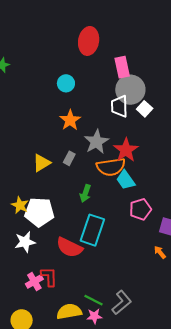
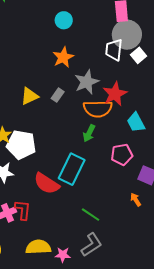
cyan trapezoid: (126, 180) -> (136, 122), moved
green arrow: (85, 193) -> (89, 133), moved
green line: (93, 300) -> (91, 215), moved

